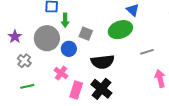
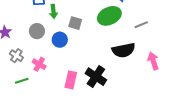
gray circle: (47, 38) -> (37, 31), size x0.6
gray line: (147, 52) -> (141, 25), moved
black semicircle: (103, 62) -> (124, 50), moved
pink cross: (61, 73) -> (39, 64), moved

